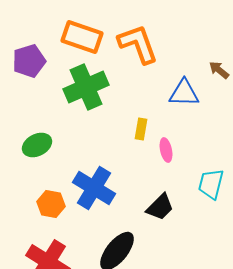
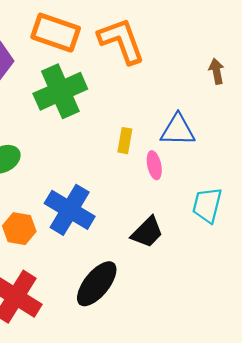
brown arrow: (219, 70) -> (216, 71), turned 40
blue triangle: (184, 93) -> (178, 130), moved

